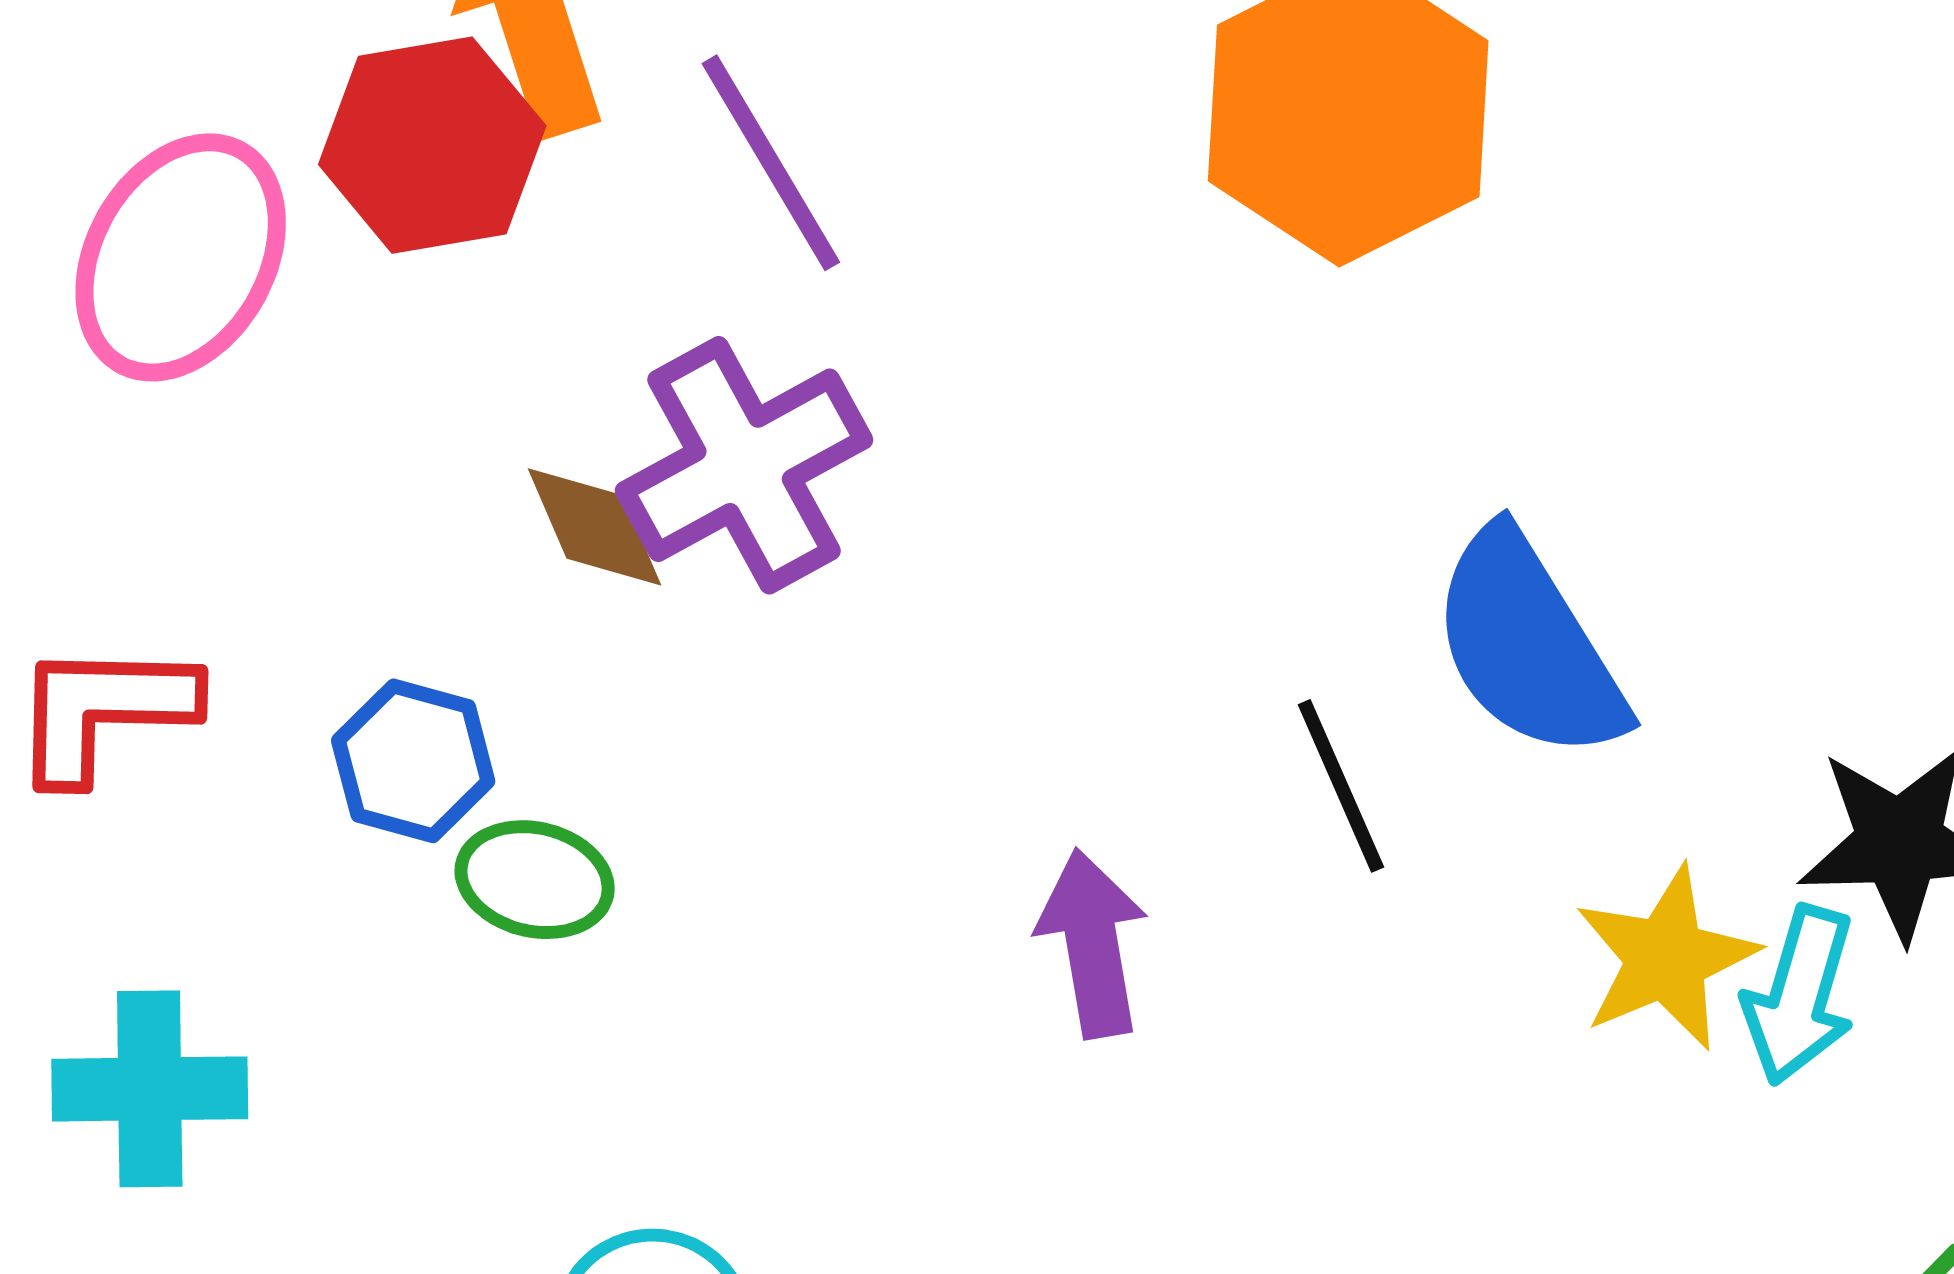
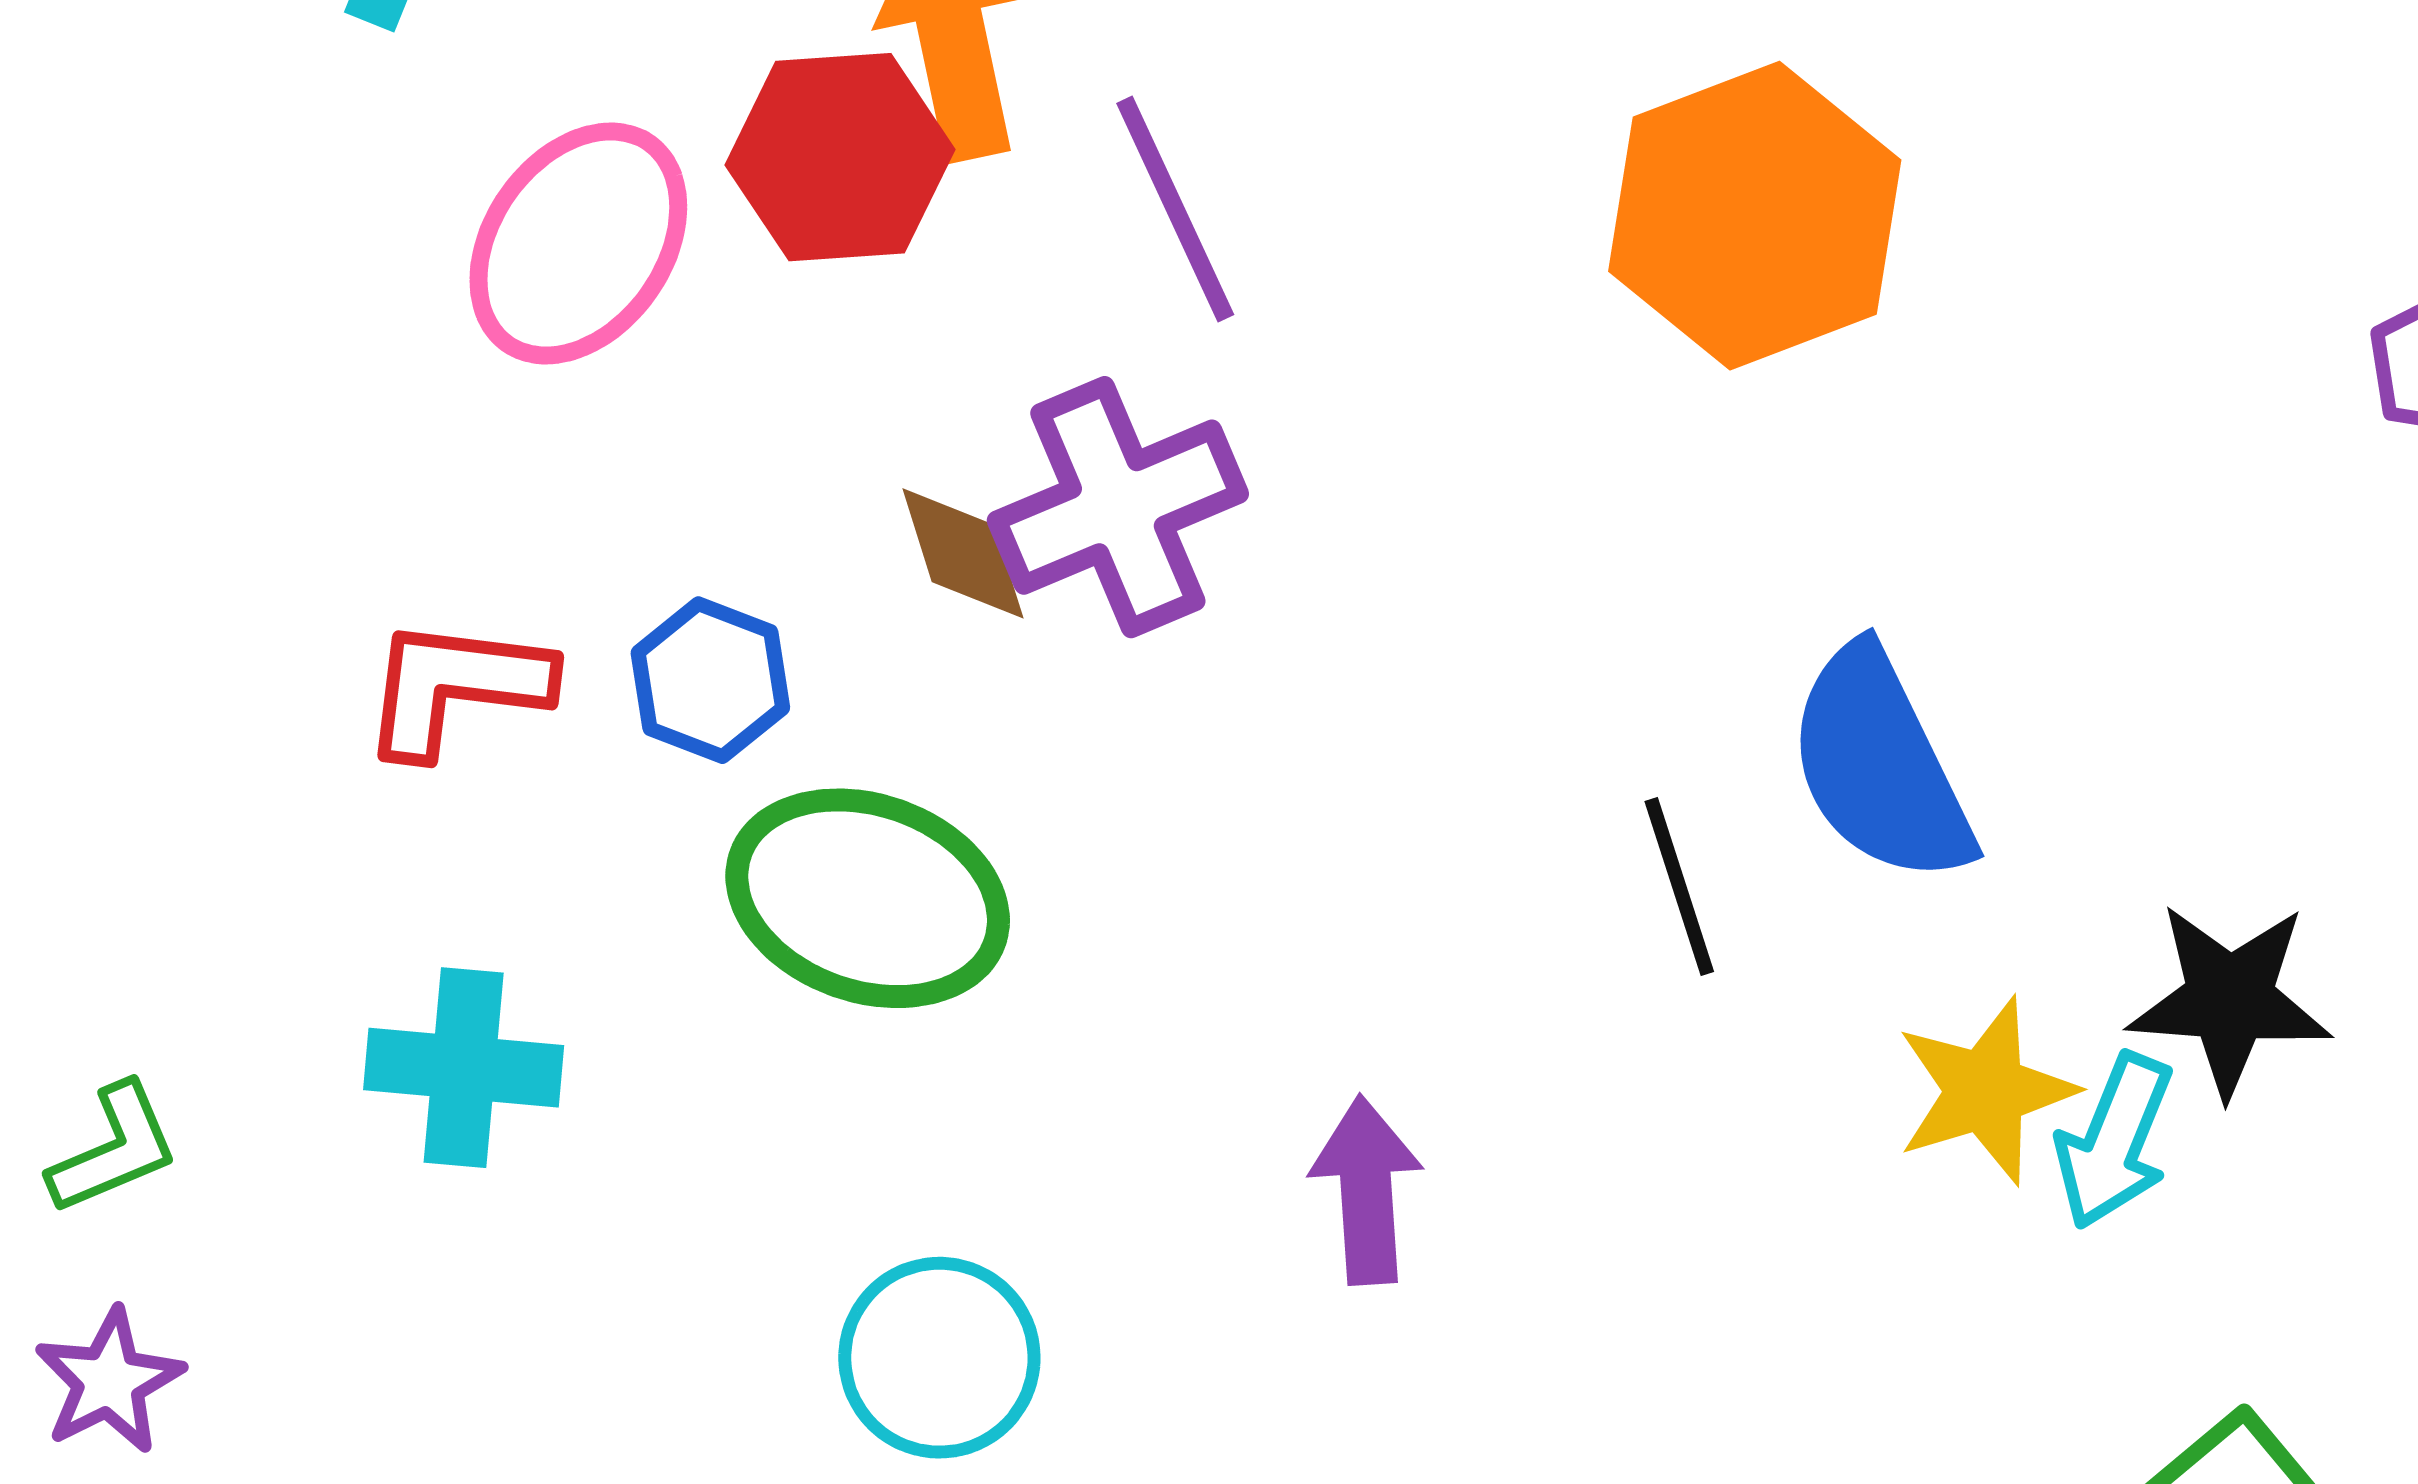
blue hexagon: (413, 761) -> (710, 680), moved
green ellipse: (535, 880) -> (868, 898), size x1.8
purple arrow: (1092, 943) -> (1366, 1190), moved

